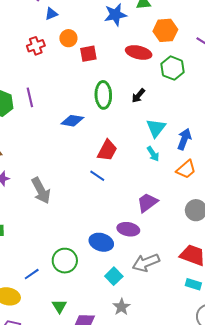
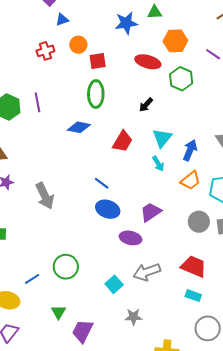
green ellipse: (103, 95) -> (96, 94), moved
red trapezoid: (107, 150) -> (123, 141), moved
blue ellipse: (101, 242) -> (108, 209), moved
gray star: (121, 307) -> (133, 317), moved, turned 30

